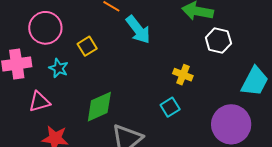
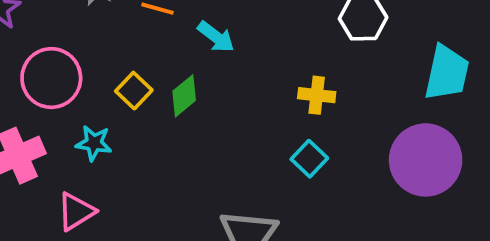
cyan arrow: (138, 30) -> (216, 37), size x0.7
green diamond: (99, 107) -> (184, 96), moved, size x0.7

